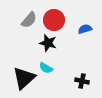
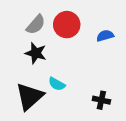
black star: (48, 43) -> (36, 53), moved

